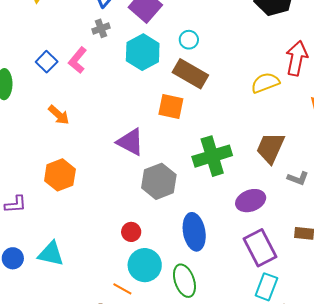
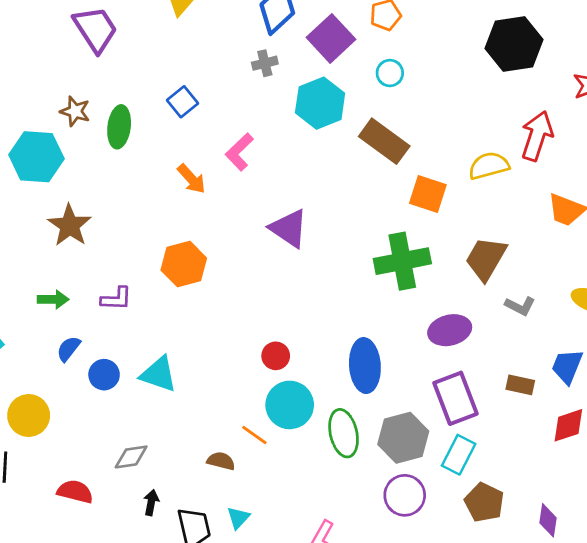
cyan circle: (189, 40) -> (390, 73), moved
pink L-shape: (78, 60) -> (239, 152), moved
orange square: (171, 106) -> (428, 194), moved
gray hexagon: (159, 181) -> (403, 438), moved

